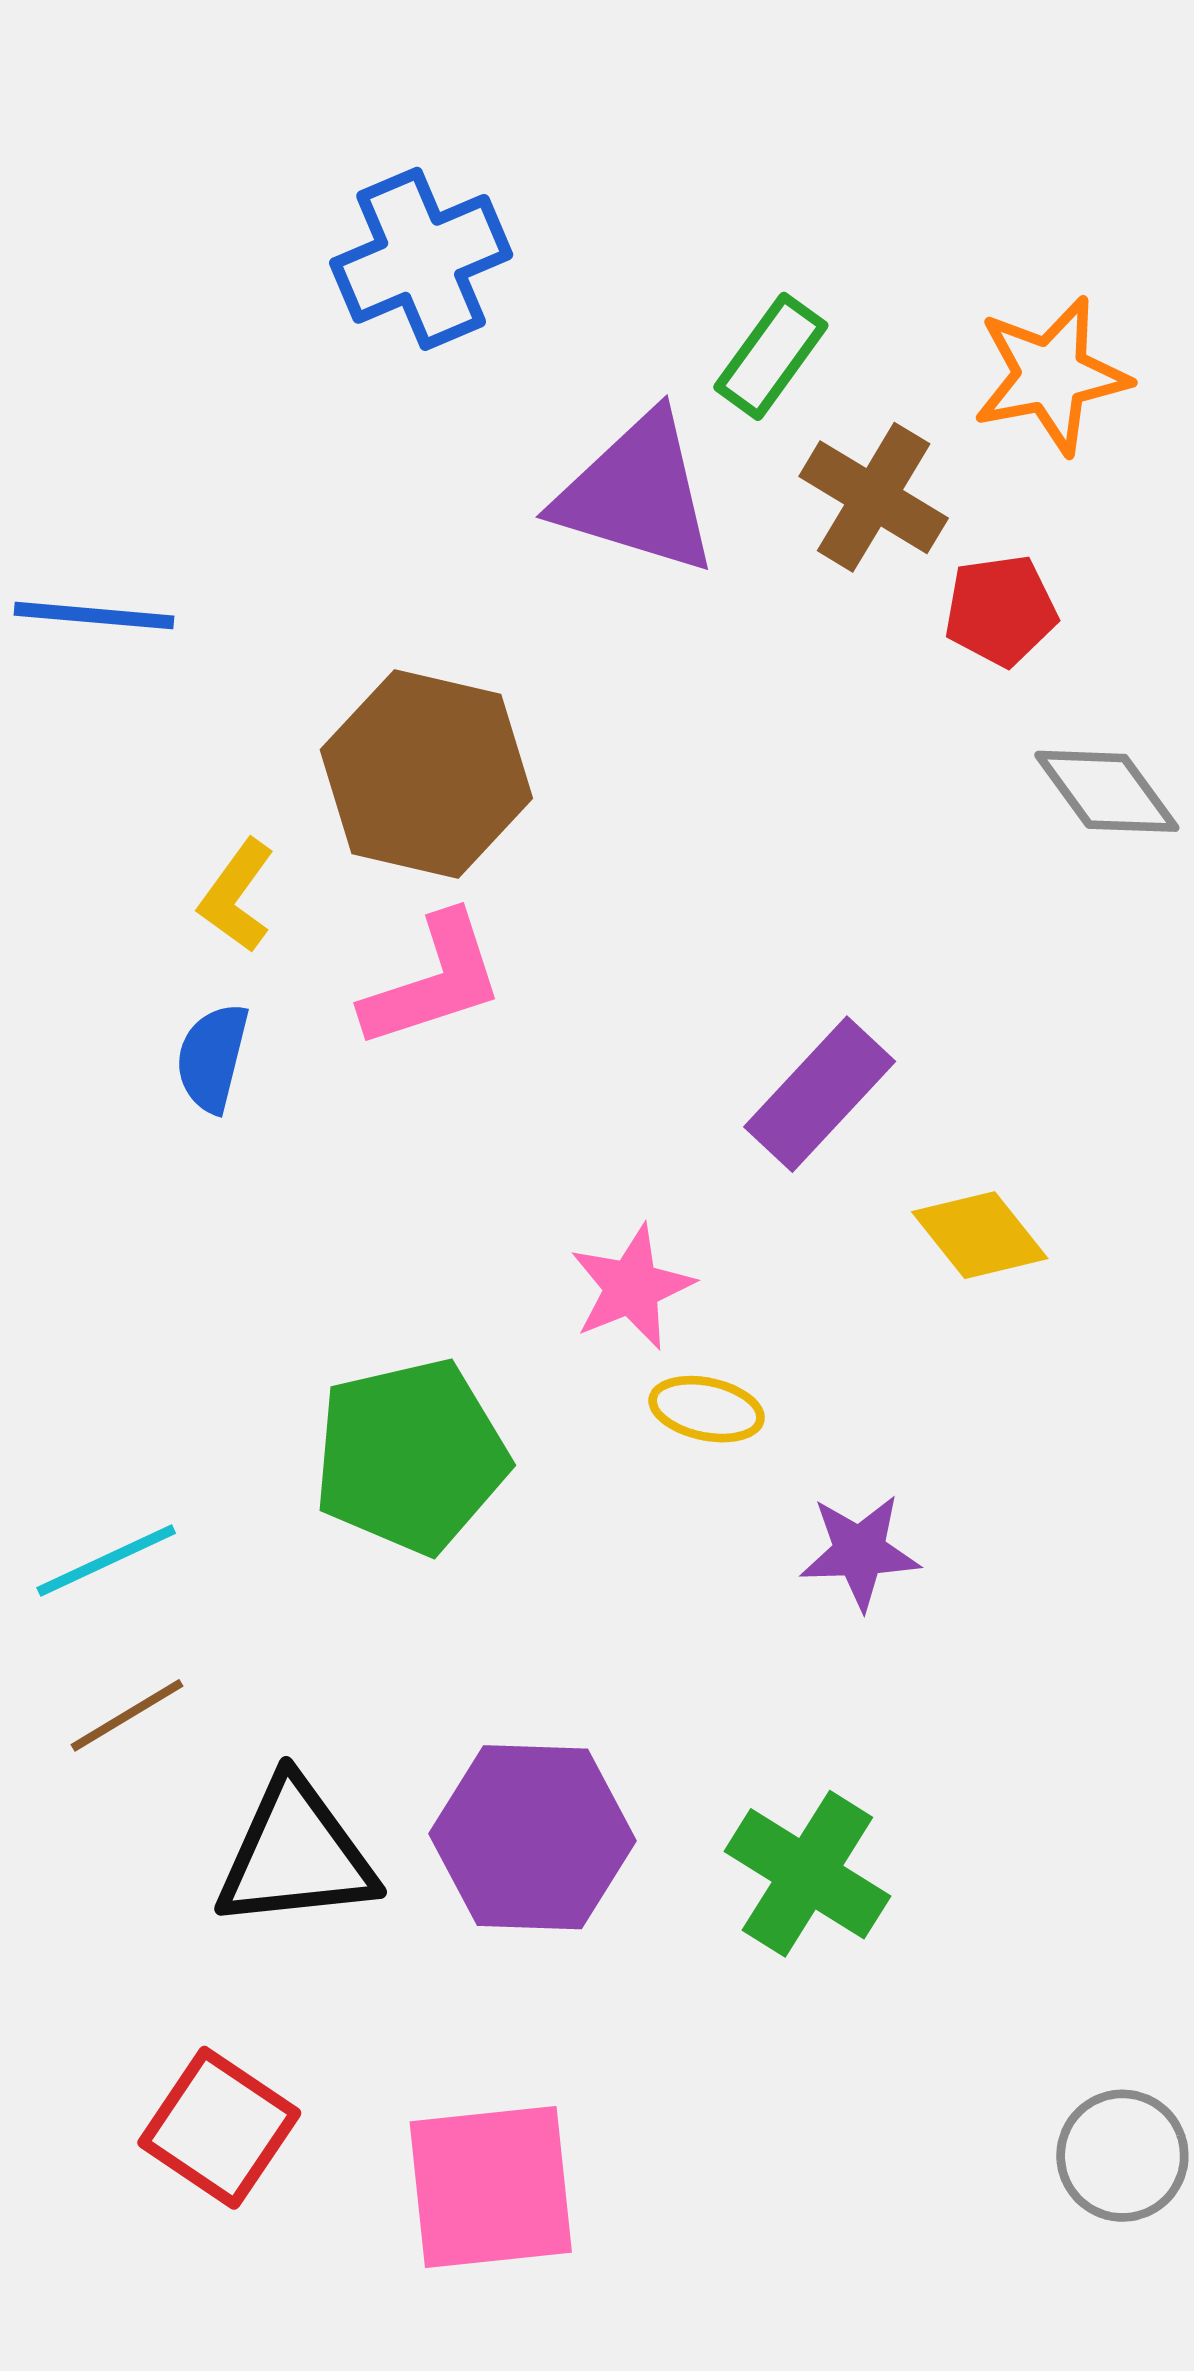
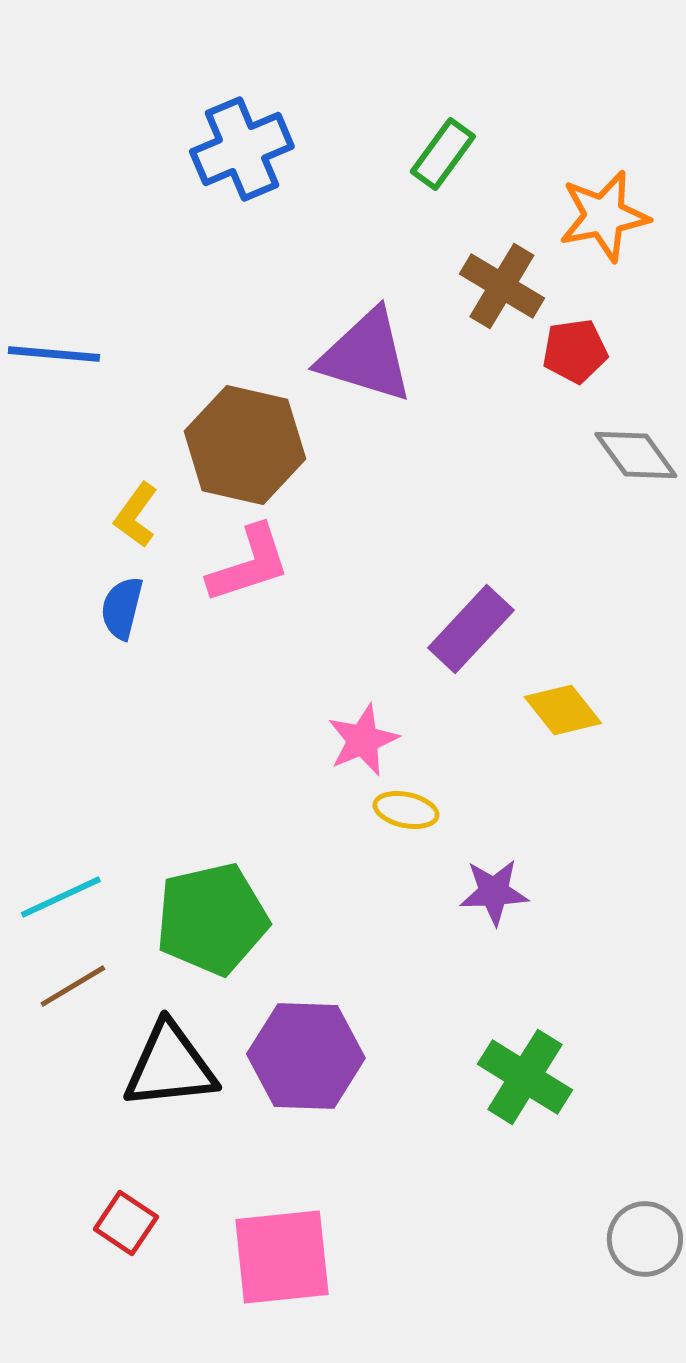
green rectangle: (771, 356) -> (443, 154), moved
purple triangle: (637, 494) -> (366, 356), moved
green pentagon: (411, 1456) -> (212, 919), moved
green cross: (807, 1874) -> (525, 1077), moved
red square: (219, 2128) -> (126, 1223), size x0.7

